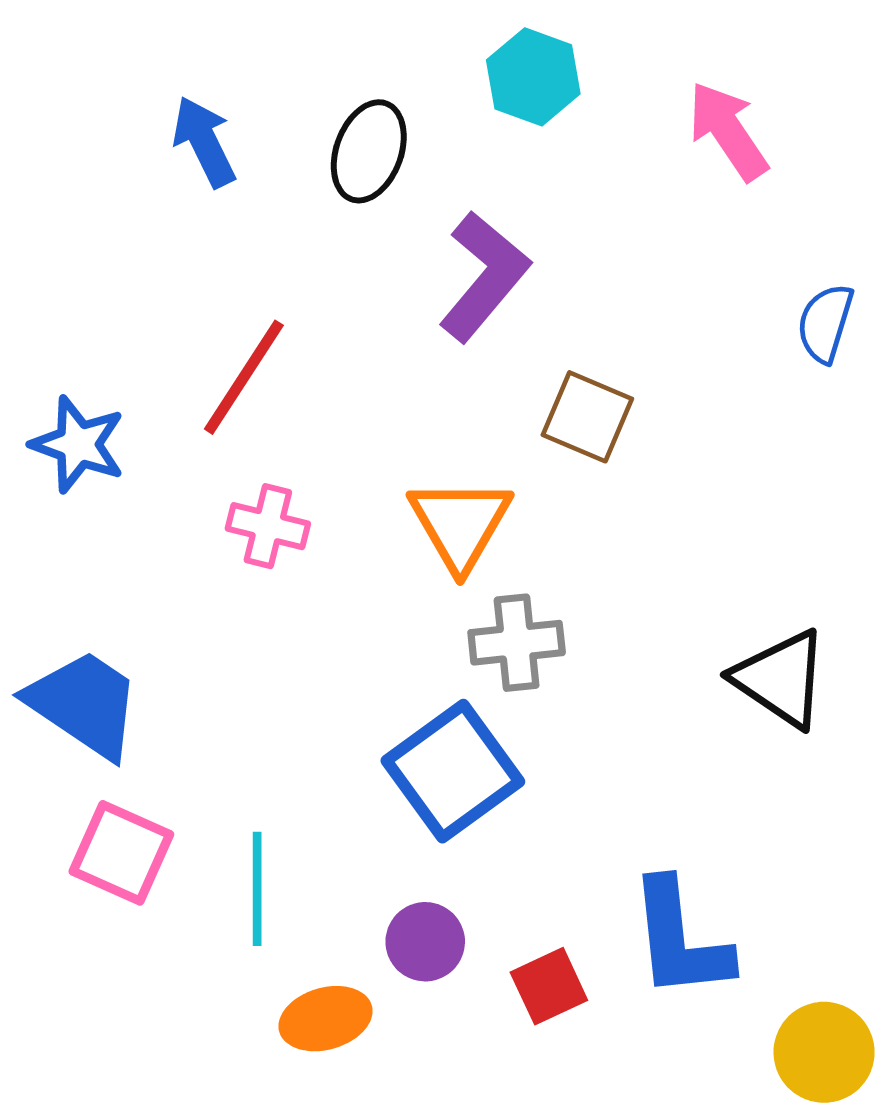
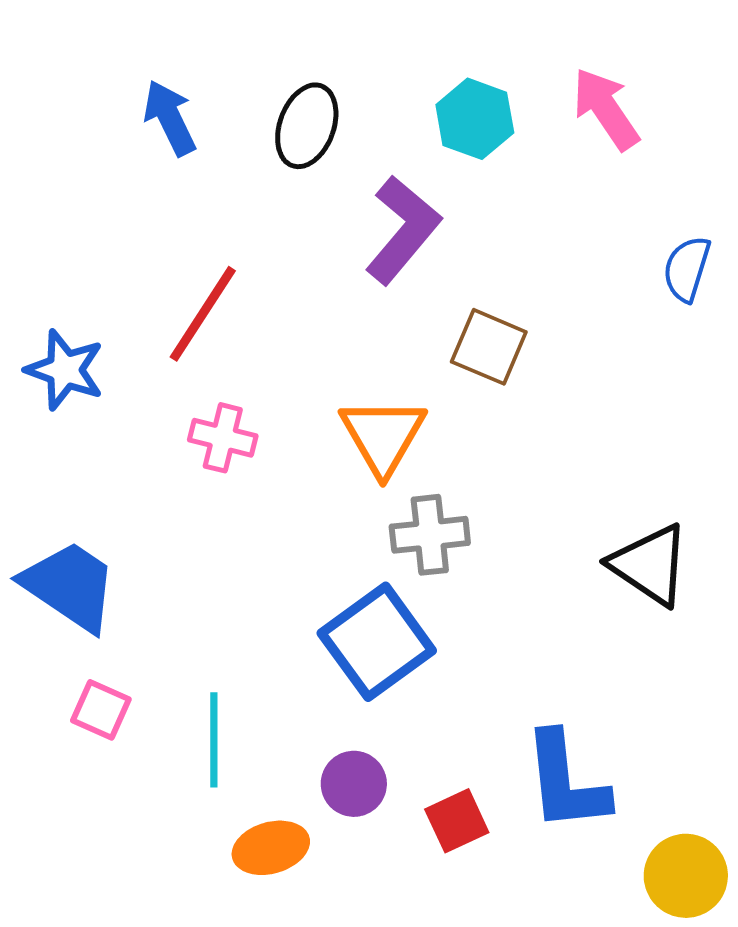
cyan hexagon: (533, 77) -> (475, 119), moved
pink square: (121, 853) -> (101, 710), size x0.7

